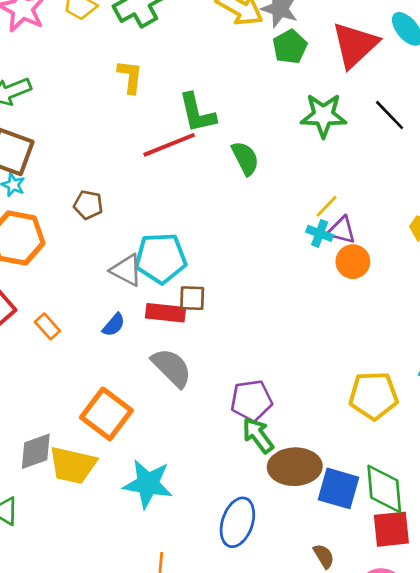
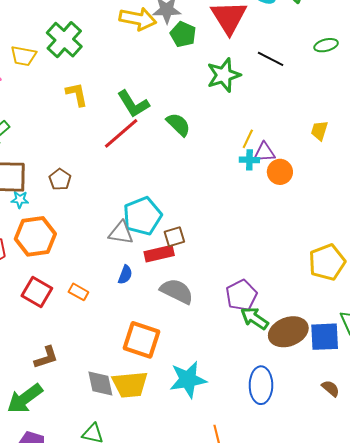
brown pentagon: (88, 205) -> (60, 179), moved, turned -30
gray diamond: (36, 451) -> (100, 384), turned -64

